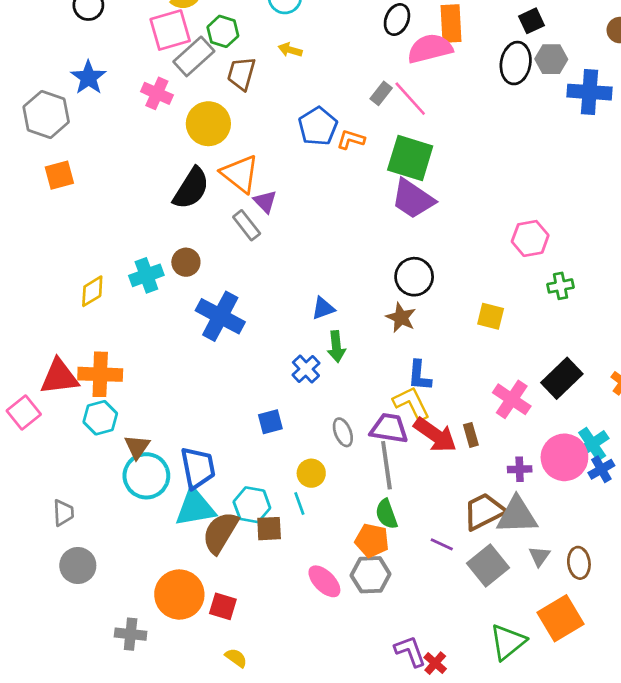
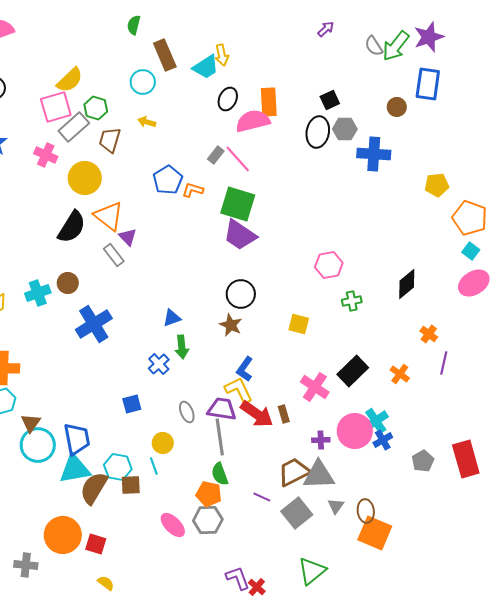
blue cross: (220, 316) -> (94, 324), turned 30
blue L-shape: (419, 376) -> (245, 369), turned 30
orange square: (560, 618) -> (375, 533), moved, turned -36

